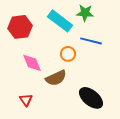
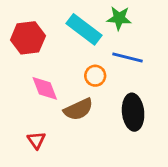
black ellipse: (91, 98) -> (133, 112), moved, turned 45

